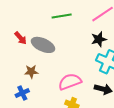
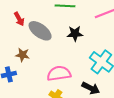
black star: (99, 39) -> (75, 34), moved

